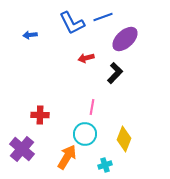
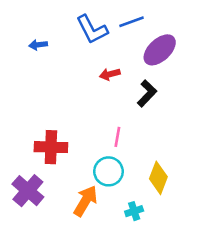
red cross: (40, 115) -> (51, 147), size x1.4

